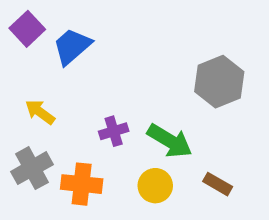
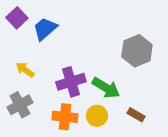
purple cross: (114, 131) -> (71, 82), size x1.6
orange cross: (82, 184) -> (65, 117), moved

